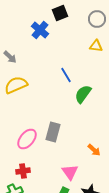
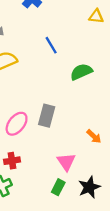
blue line: (66, 75) -> (51, 45), moved
green semicircle: (83, 94) -> (81, 72), turned 30

